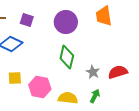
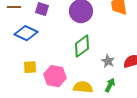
green diamond: (67, 57) -> (82, 46), turned 40

